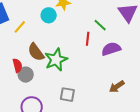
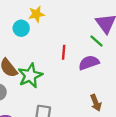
green line: (100, 25) -> (97, 41), moved
brown arrow: (117, 87) -> (96, 103), turned -77

